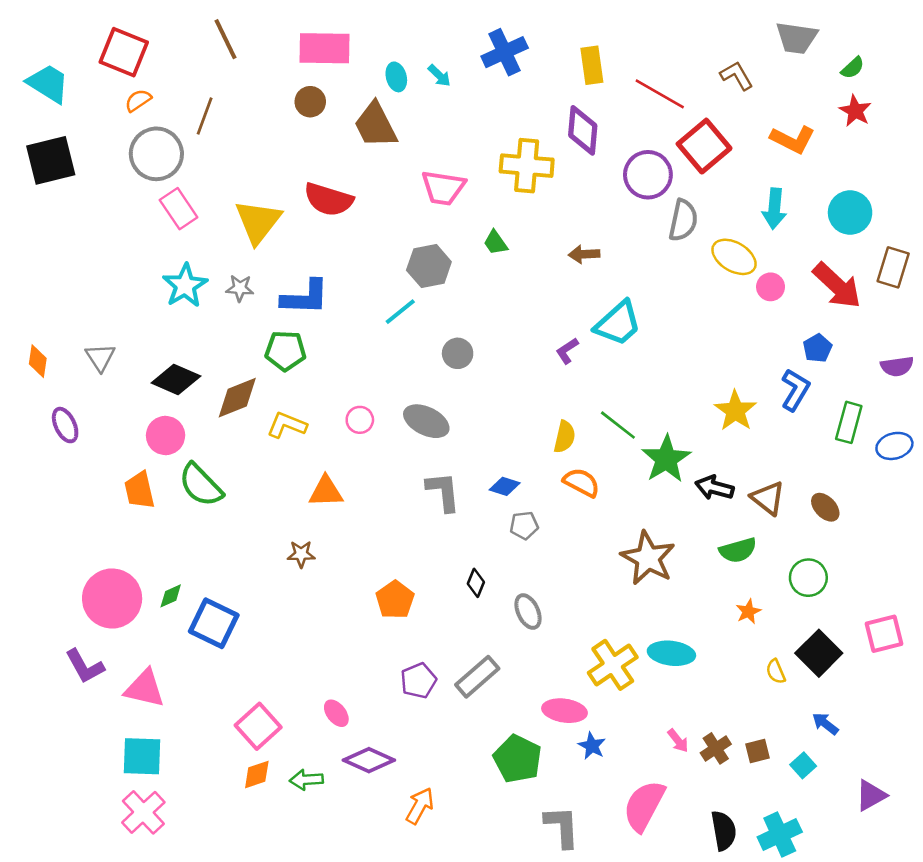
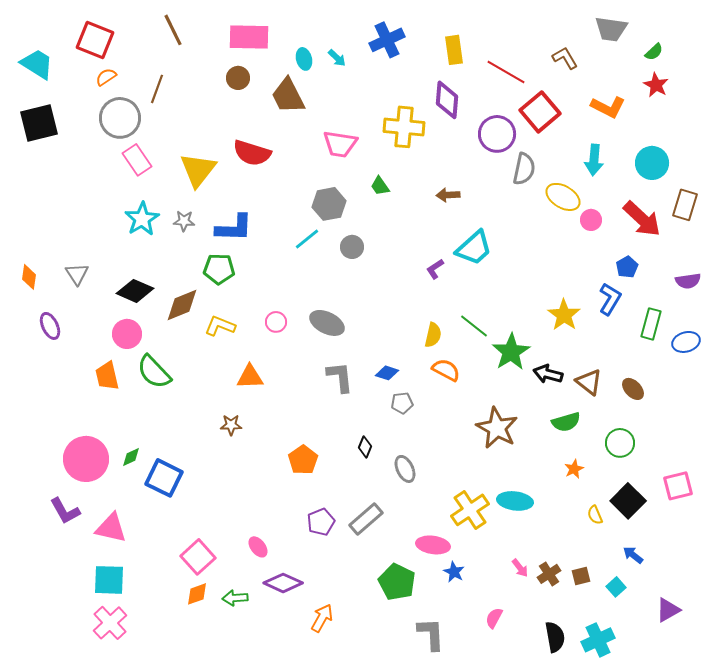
gray circle: (458, 353) -> (352, 247), moved
pink semicircle: (644, 806) -> (494, 618), size x0.5

